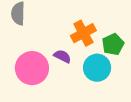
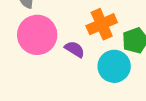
pink circle: (32, 68) -> (37, 35), moved

